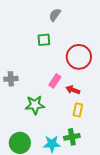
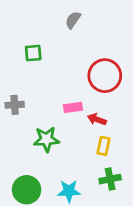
green square: (44, 40) -> (33, 53), moved
pink rectangle: (55, 81) -> (73, 107), turned 48
green cross: (72, 137) -> (110, 179), moved

